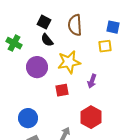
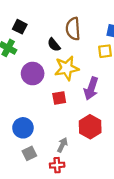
black square: (44, 22) -> (20, 27), moved
black semicircle: (47, 40) -> (54, 45), moved
purple arrow: (92, 81) -> (91, 88), size x1.5

